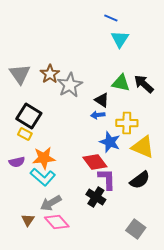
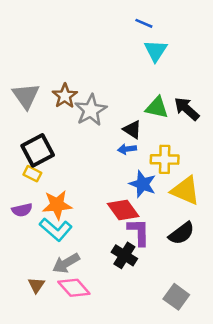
black square: (29, 116) -> (38, 150), turned 30

